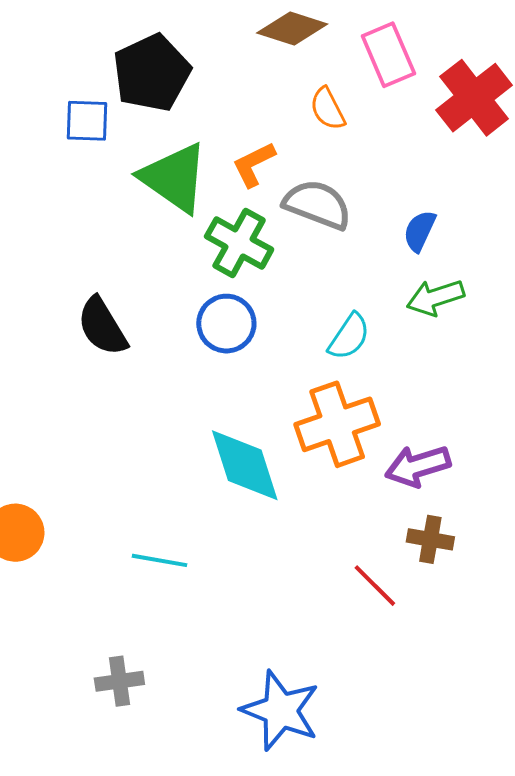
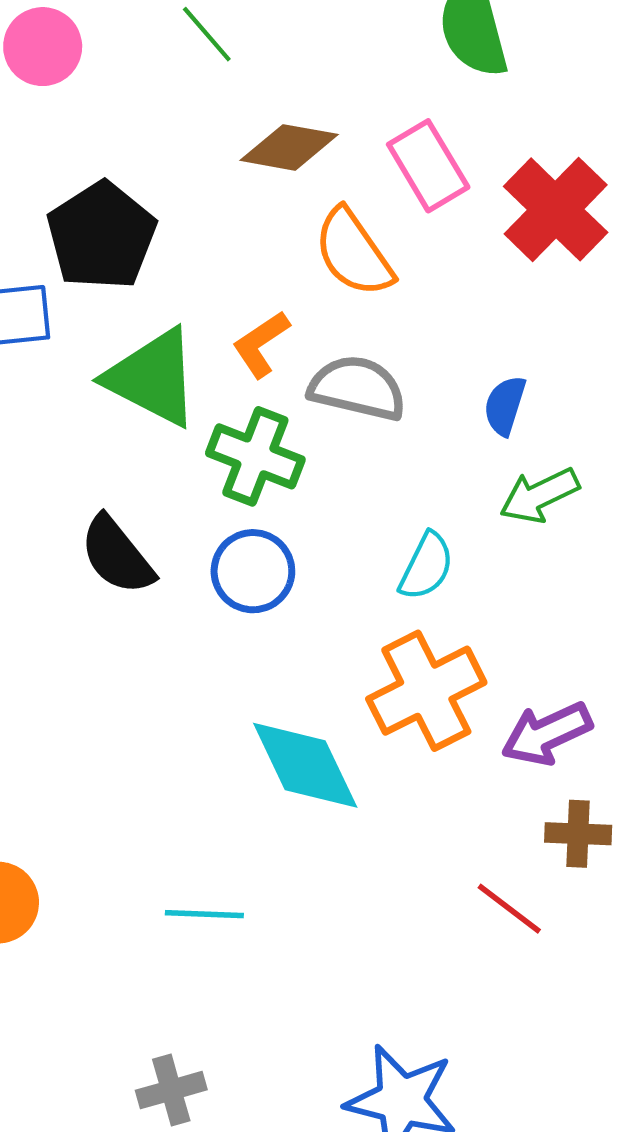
orange semicircle: (328, 109) -> (354, 253), size x1.5
black semicircle: (102, 326) -> (117, 555), moved

